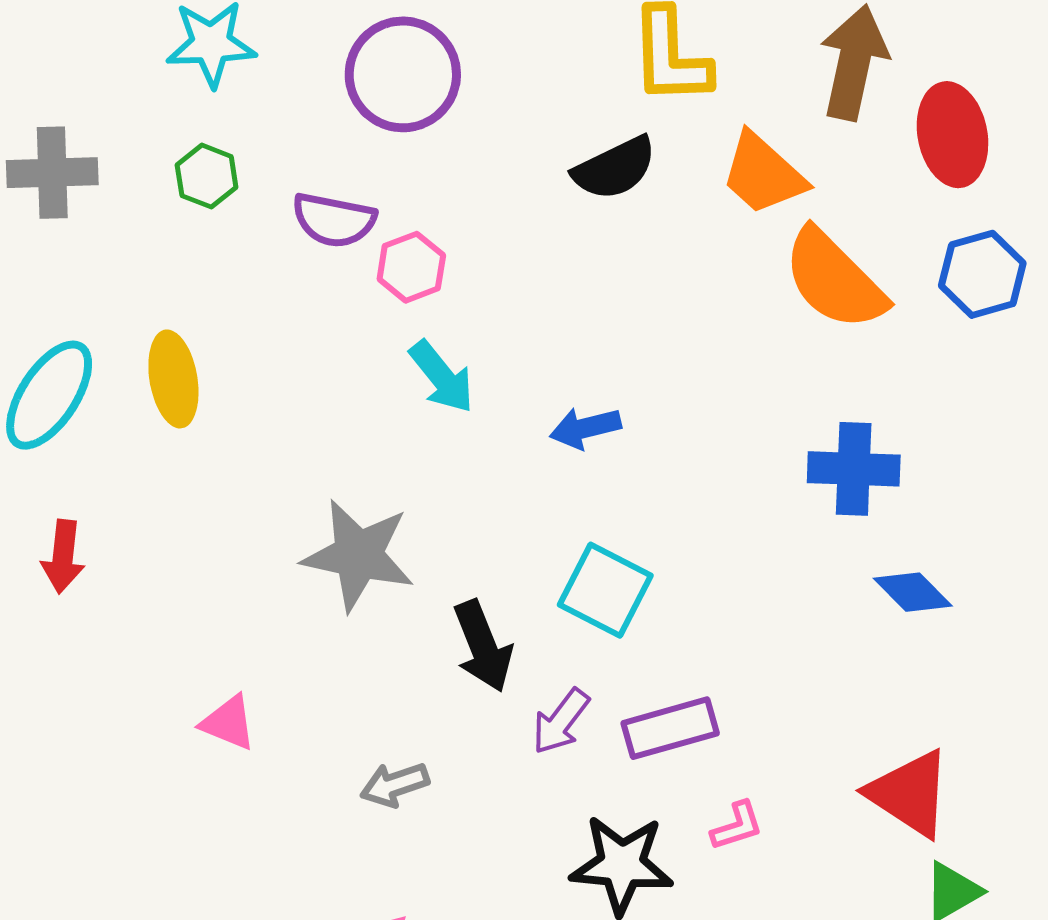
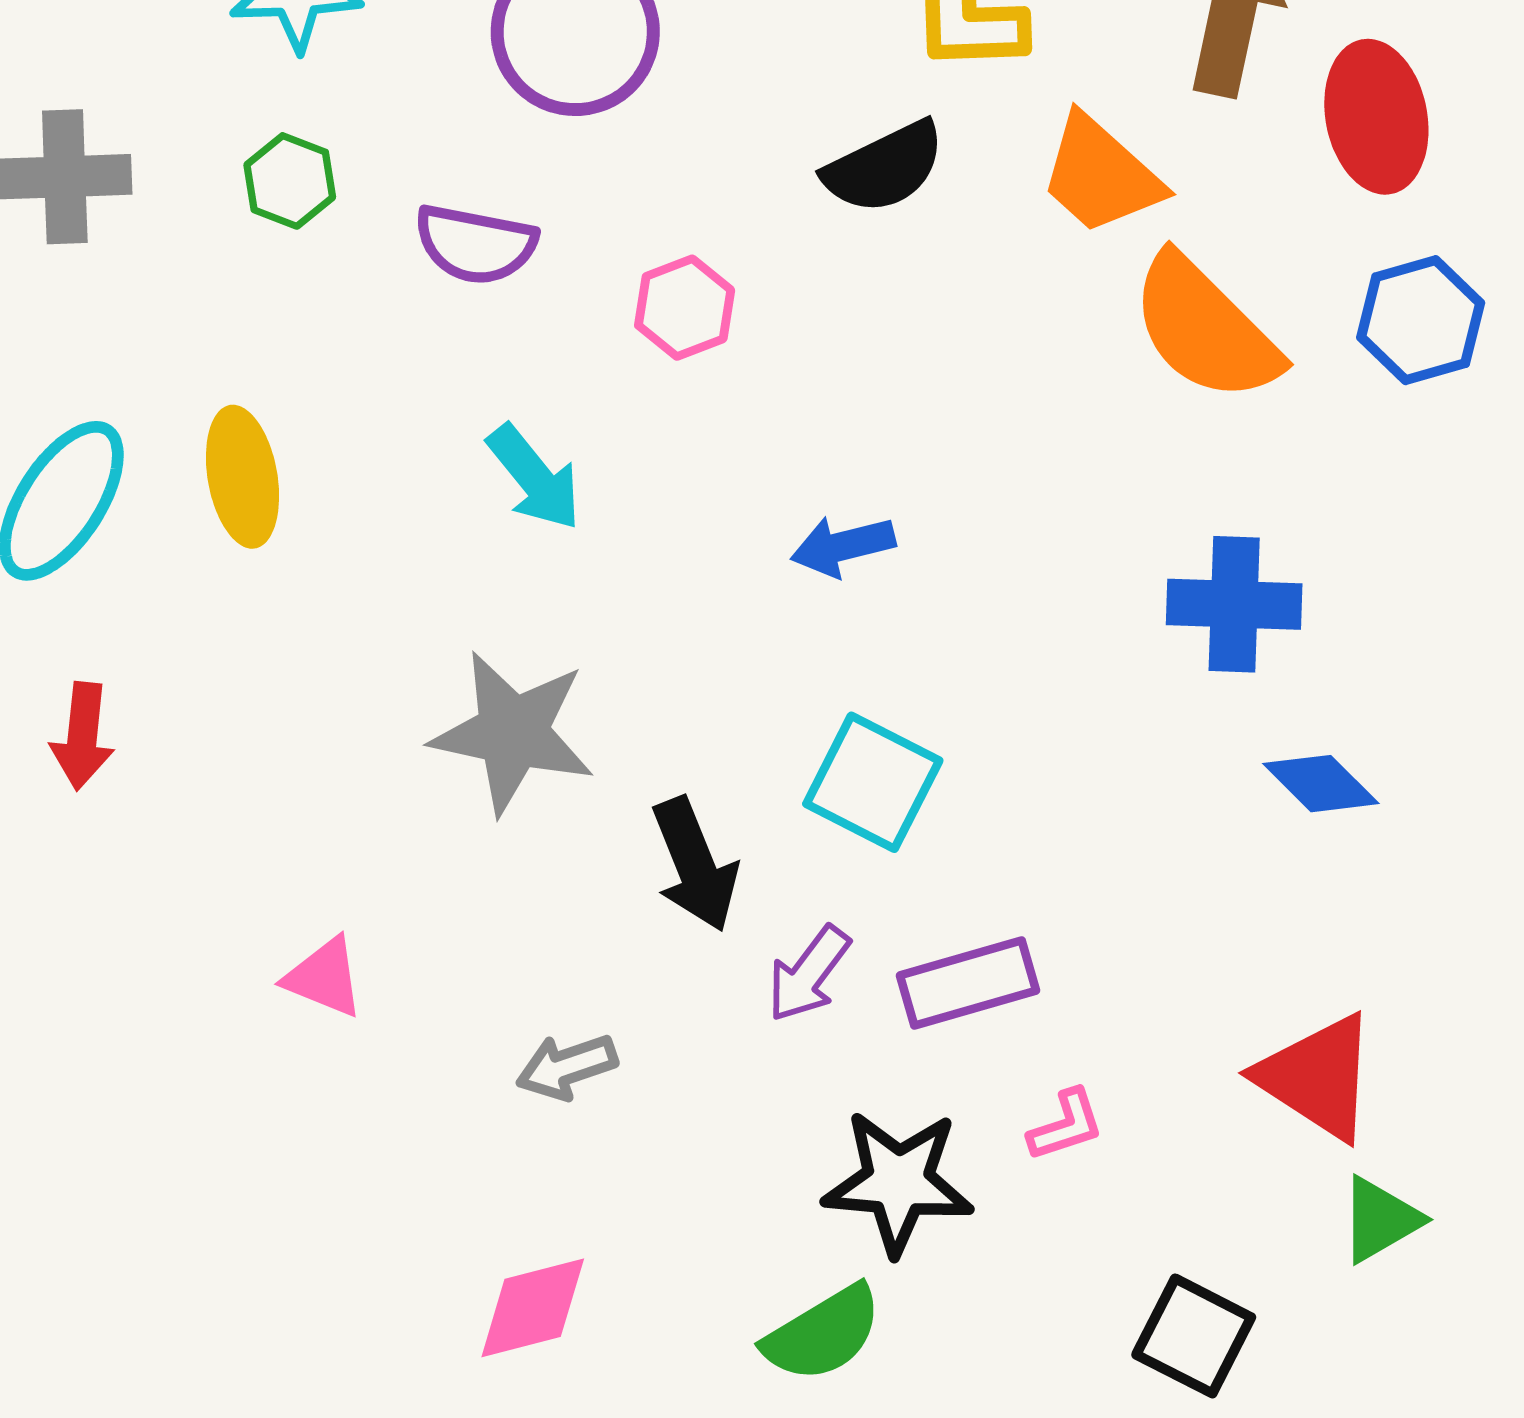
pink hexagon: (411, 267) -> (685, 308), moved
cyan arrow: (442, 377) -> (534, 477), moved

